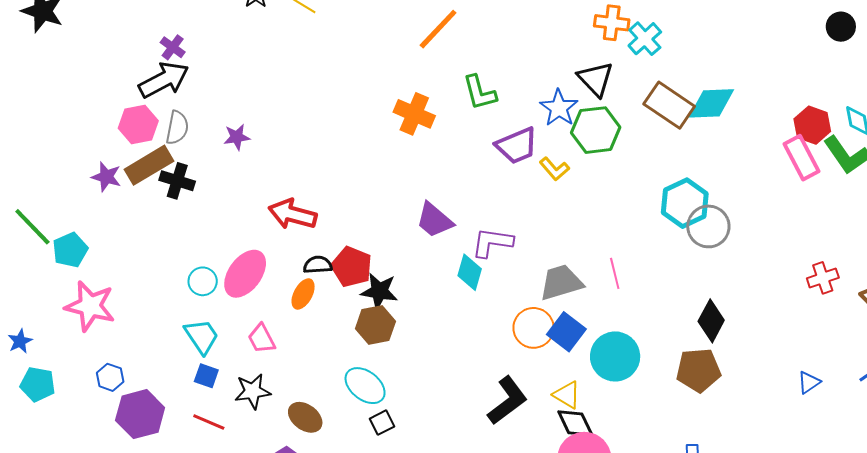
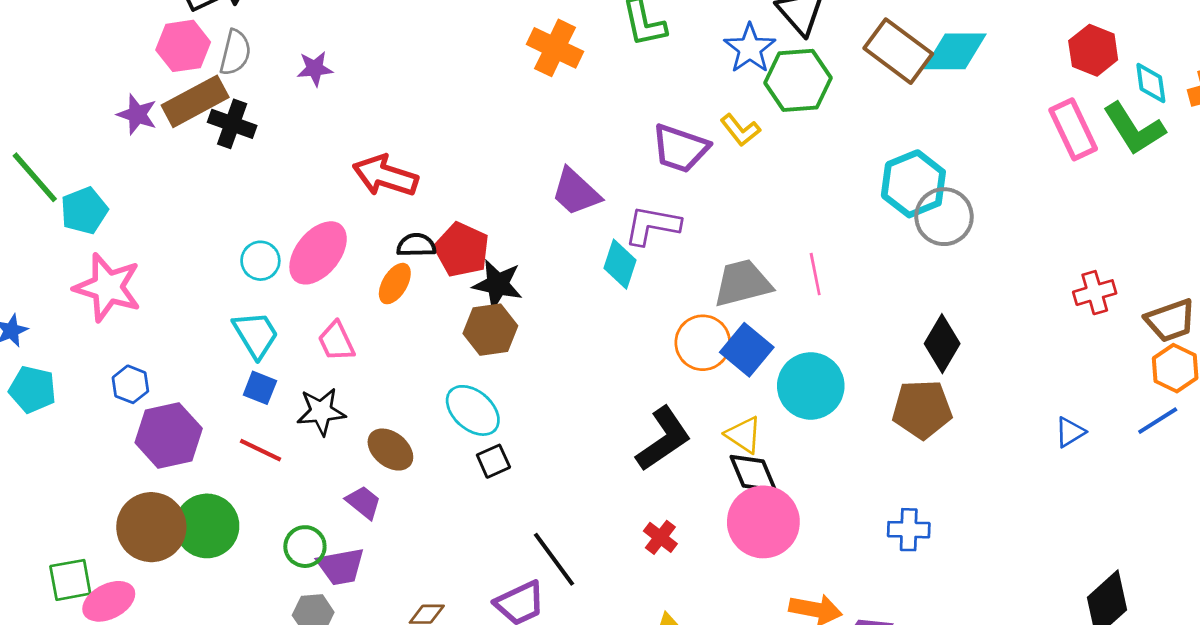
red hexagon: (812, 125) -> (1093, 50), moved
purple trapezoid: (517, 146) -> (680, 148), moved, turned 39

